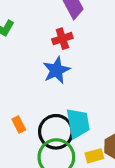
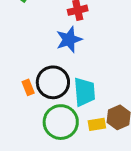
black circle: (56, 132) -> (53, 82), moved

